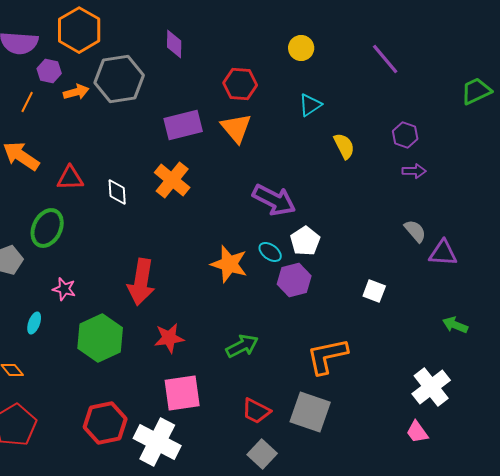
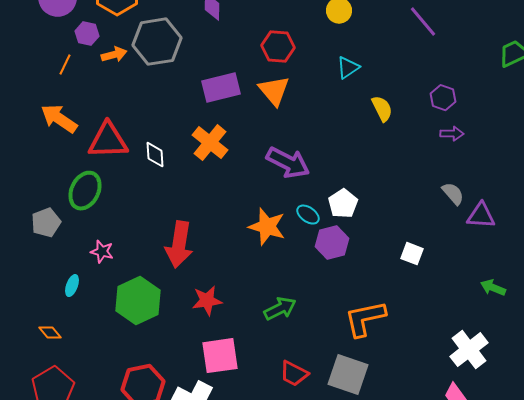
red triangle: (70, 178) -> (108, 141), size x1.5
purple arrow: (274, 200) -> (288, 163), moved

